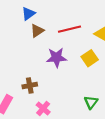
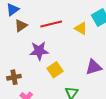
yellow square: (90, 58) -> (55, 70), moved

